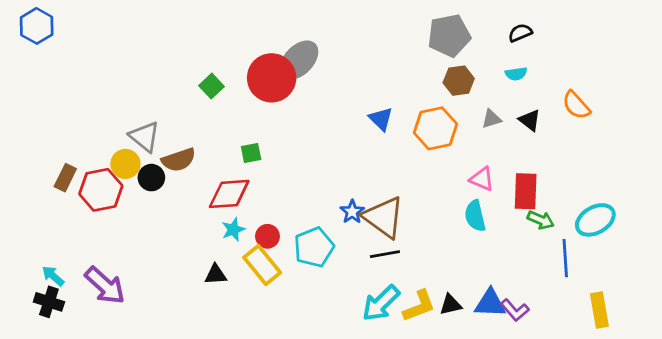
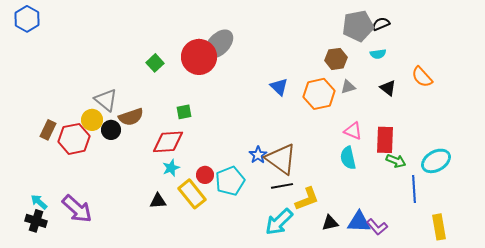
gray pentagon: (449, 36) -> (358, 26), moved
gray triangle: (491, 119) -> (348, 87), moved
red circle: (267, 236) -> (205, 175), moved
yellow L-shape: (419, 306) -> (307, 199), moved

